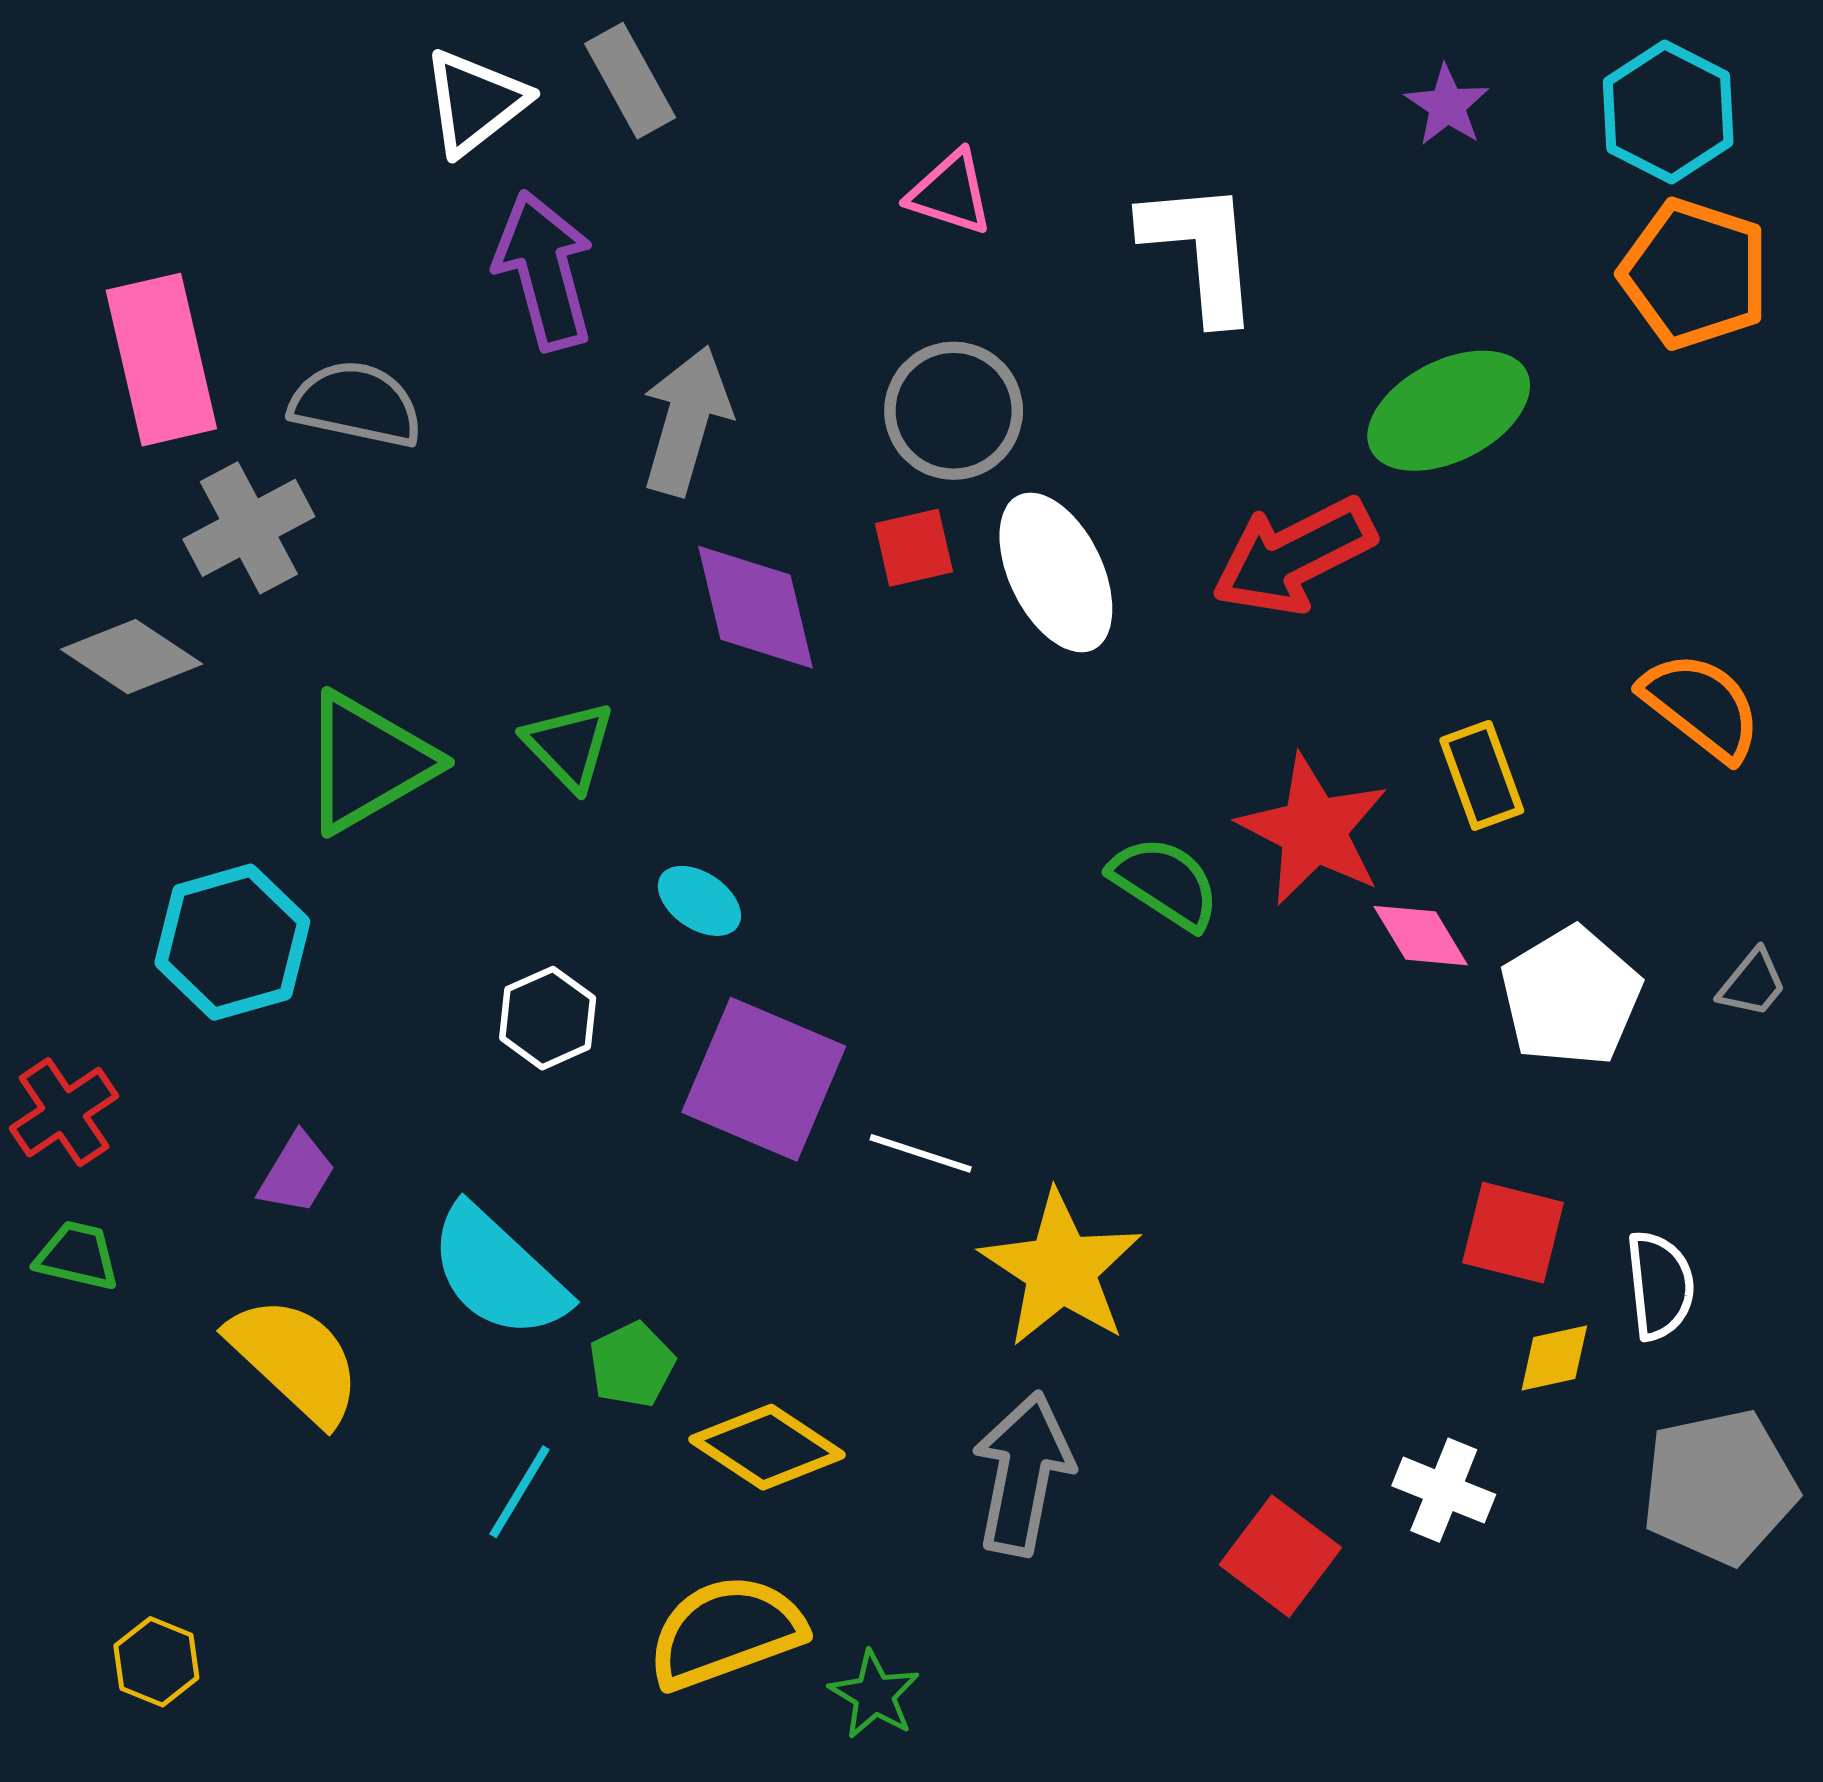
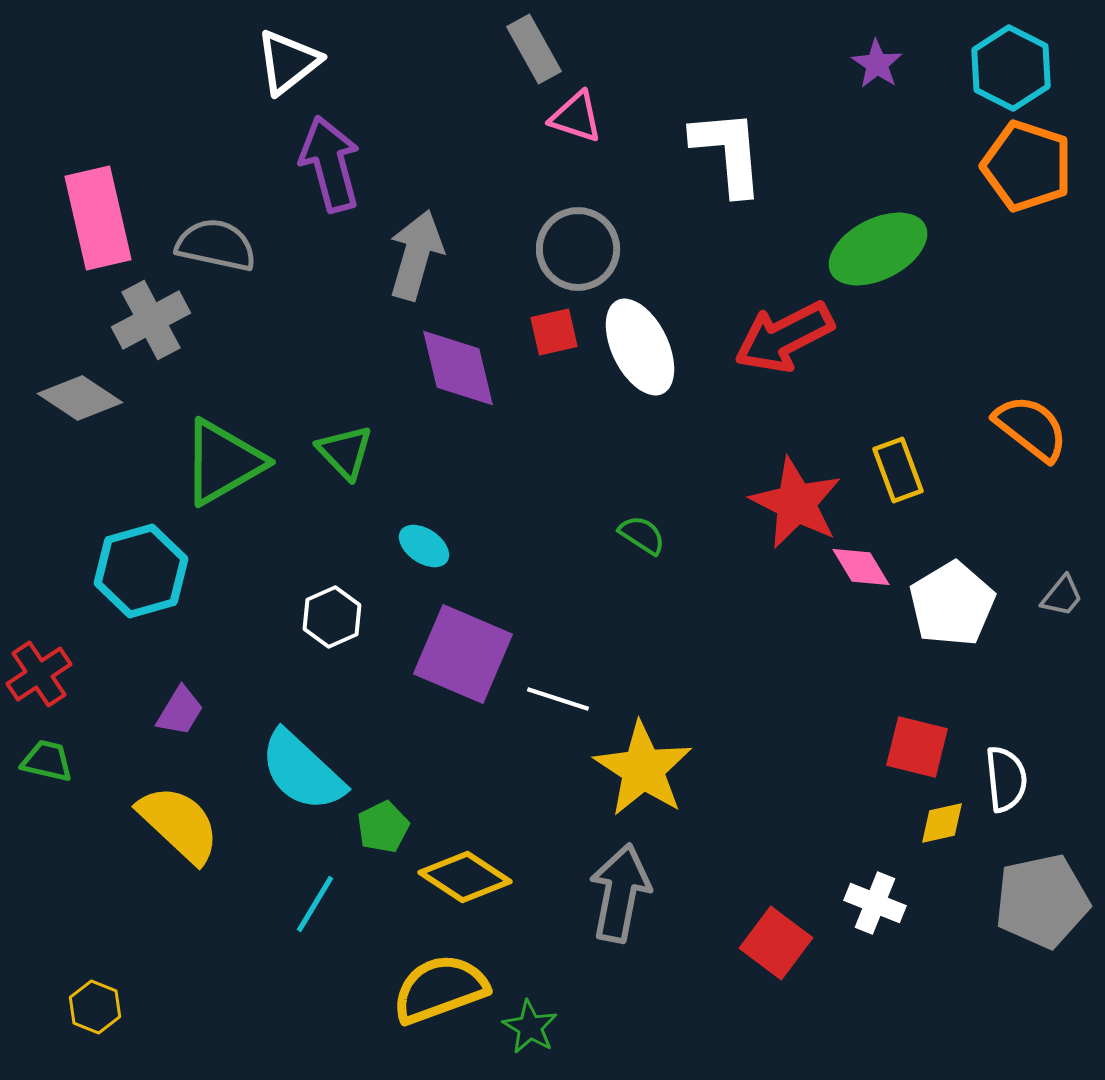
gray rectangle: (630, 81) -> (534, 49), moved
green semicircle: (1165, 883) -> (642, 535), moved, size x0.7

